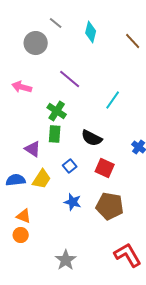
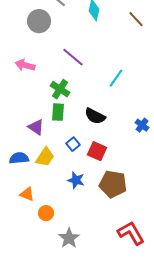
red square: (105, 168) -> (97, 151), moved
orange circle: (21, 235) -> (46, 213), moved

